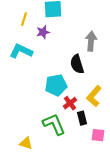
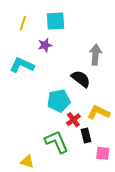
yellow line: (24, 19) -> (23, 23), moved
black semicircle: (77, 64) -> (81, 79), turned 144
yellow L-shape: (94, 96) -> (99, 112), turned 75

